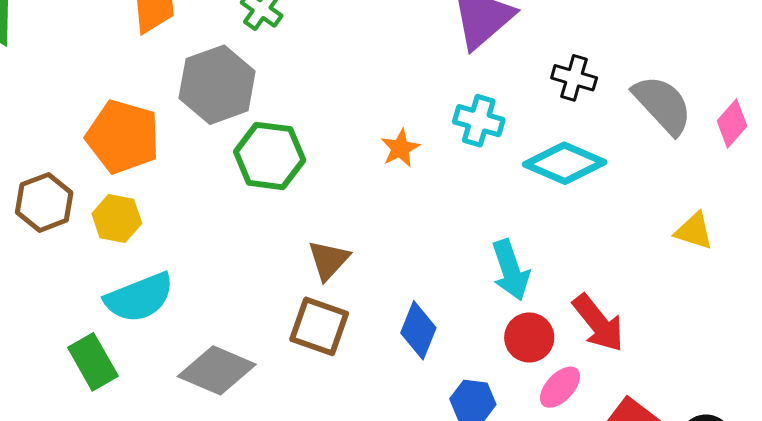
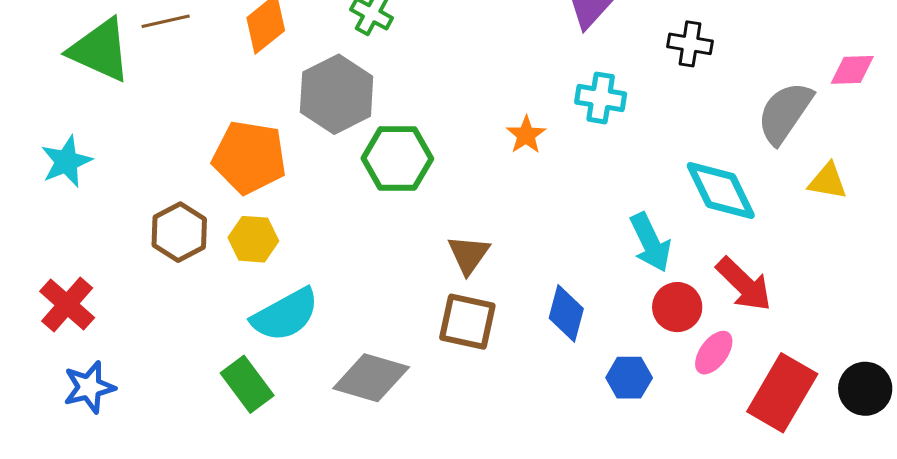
gray semicircle: (663, 105) -> (785, 113), moved, turned -96
pink diamond: (732, 123) -> (852, 70), turned 54
cyan diamond: (565, 163) -> (721, 191), moved, turned 48

